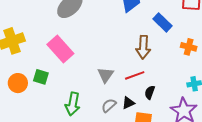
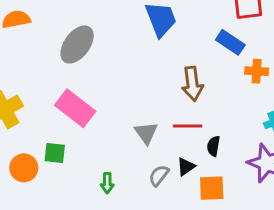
blue rectangle: (162, 22) -> (230, 42), moved
red line: (135, 75) -> (188, 126), turned 30
green arrow: (73, 104) -> (107, 183), size x0.6

